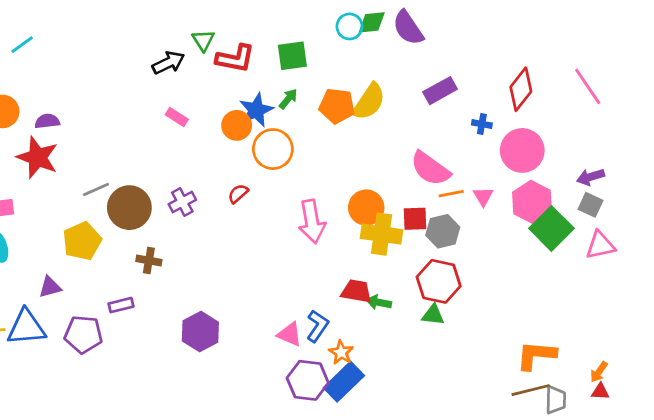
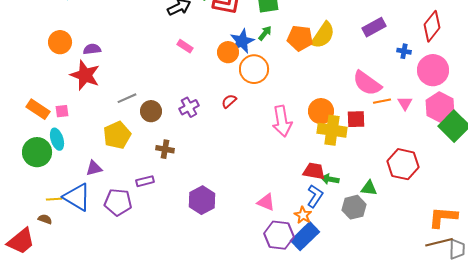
brown circle: (129, 208) -> (151, 111), size x0.7
gray hexagon: (443, 231) -> (354, 207), moved
red hexagon: (439, 281) -> (403, 164), moved
blue L-shape: (317, 326) -> (315, 196), moved
blue triangle: (26, 327) -> (77, 197), turned 36

